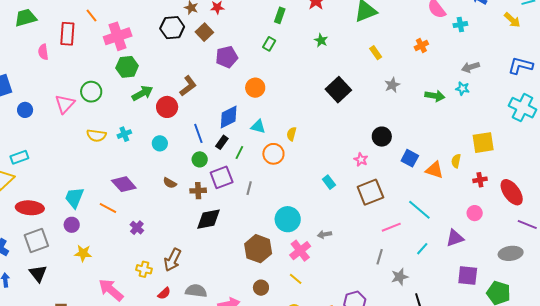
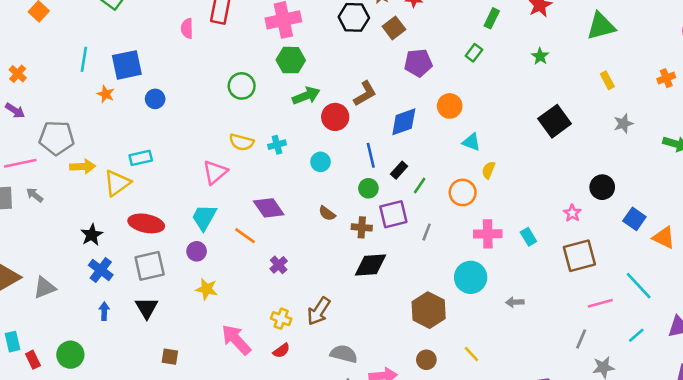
pink triangle: (65, 104) -> (215, 172), moved
blue diamond: (229, 117) -> (404, 122), moved
cyan triangle: (258, 127) -> (471, 142), moved
pink cross: (300, 251) -> (488, 234), moved, turned 30
red semicircle: (164, 293) -> (281, 351), moved

